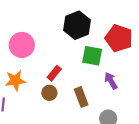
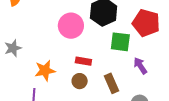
pink circle: (22, 45) -> (71, 26), moved
red rectangle: (54, 73) -> (83, 61), turned 63

